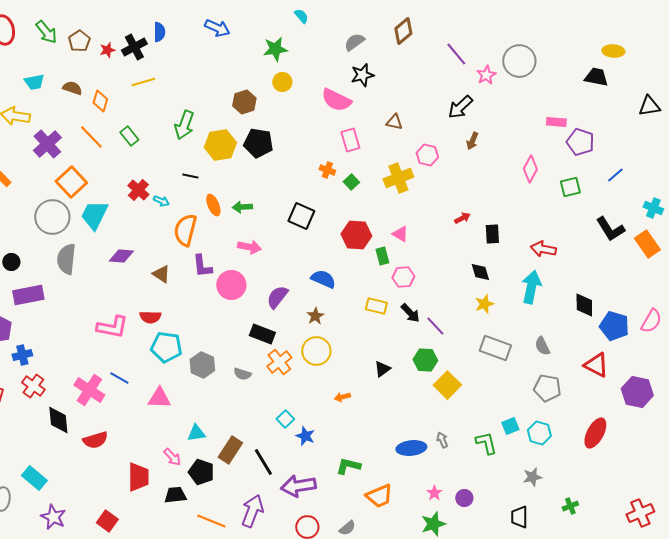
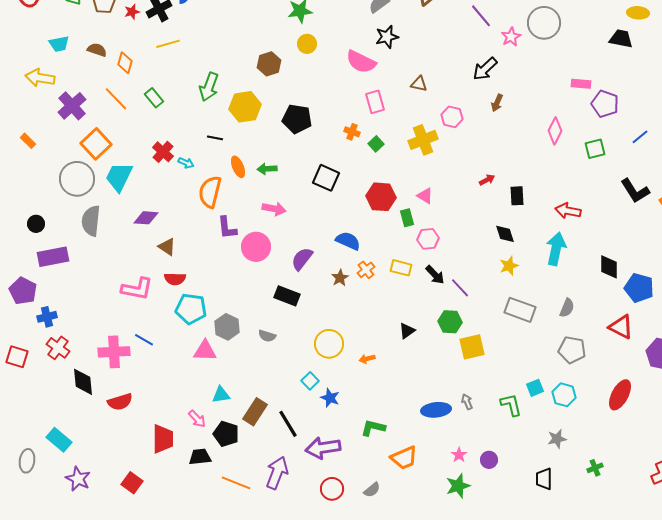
black pentagon: (258, 143) -> (297, 119), moved
brown triangle: (161, 274) -> (167, 247), moved
gray semicircle: (542, 346) -> (567, 308), turned -132
yellow circle: (316, 351) -> (329, 344), moved
orange cross: (279, 362) -> (366, 270), moved, size x0.7
yellow square: (447, 385) -> (472, 347), turned 32
pink cross: (89, 390) -> (114, 352), turned -36
pink triangle: (159, 398) -> (205, 351), moved

